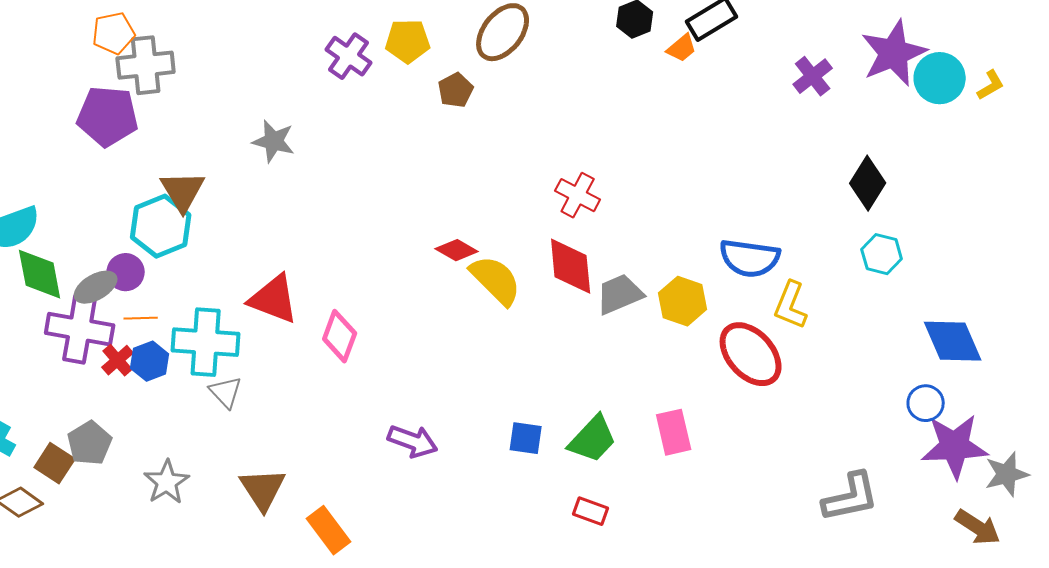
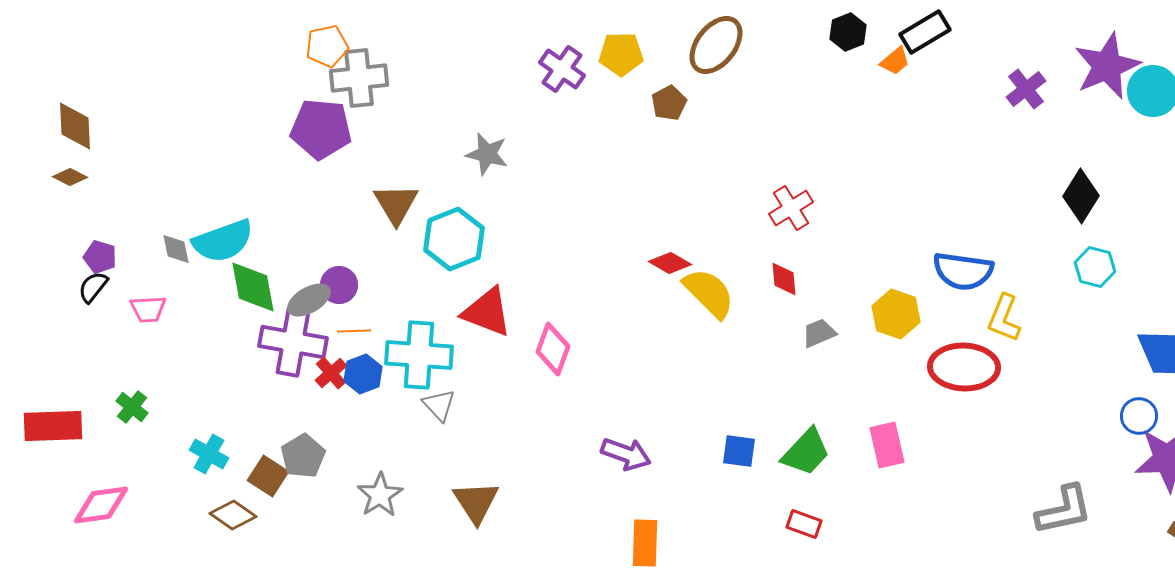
red cross: (578, 195) -> (791, 208), turned 30
cyan hexagon: (161, 226) -> (454, 239), moved
red diamond: (571, 266) -> (784, 279), size x0.6
gray trapezoid: (620, 294) -> (819, 333), moved, size x0.7
red ellipse: (751, 354) -> (964, 367), turned -46
orange rectangle: (329, 530) -> (645, 543), moved, turned 39

